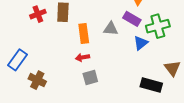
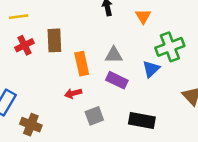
purple rectangle: (132, 19) -> (117, 80), moved
red arrow: (82, 57) -> (73, 93), moved
black rectangle: (151, 85) -> (142, 121), moved

